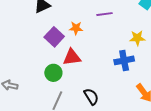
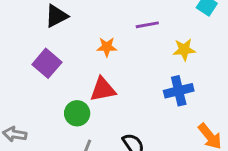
purple square: (54, 37) -> (47, 63), moved
yellow star: (137, 38) -> (184, 50), moved

